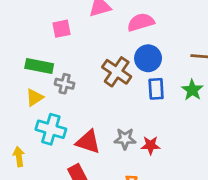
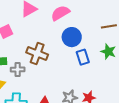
brown cross: (117, 72) -> (37, 54), moved

